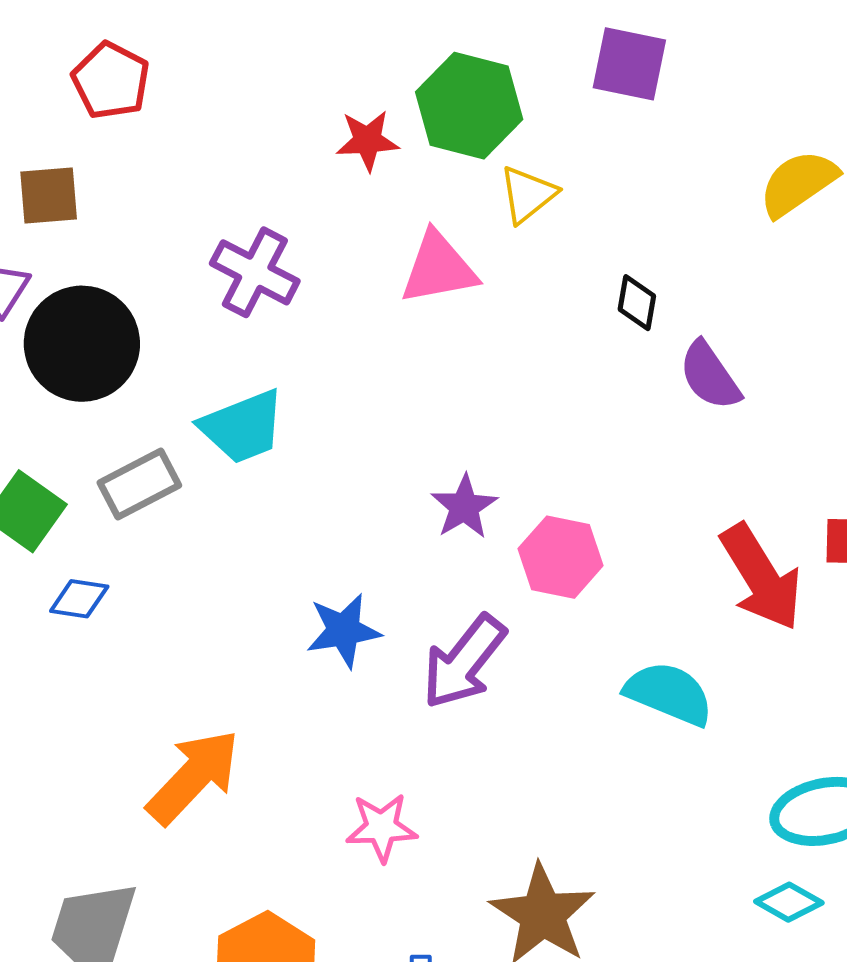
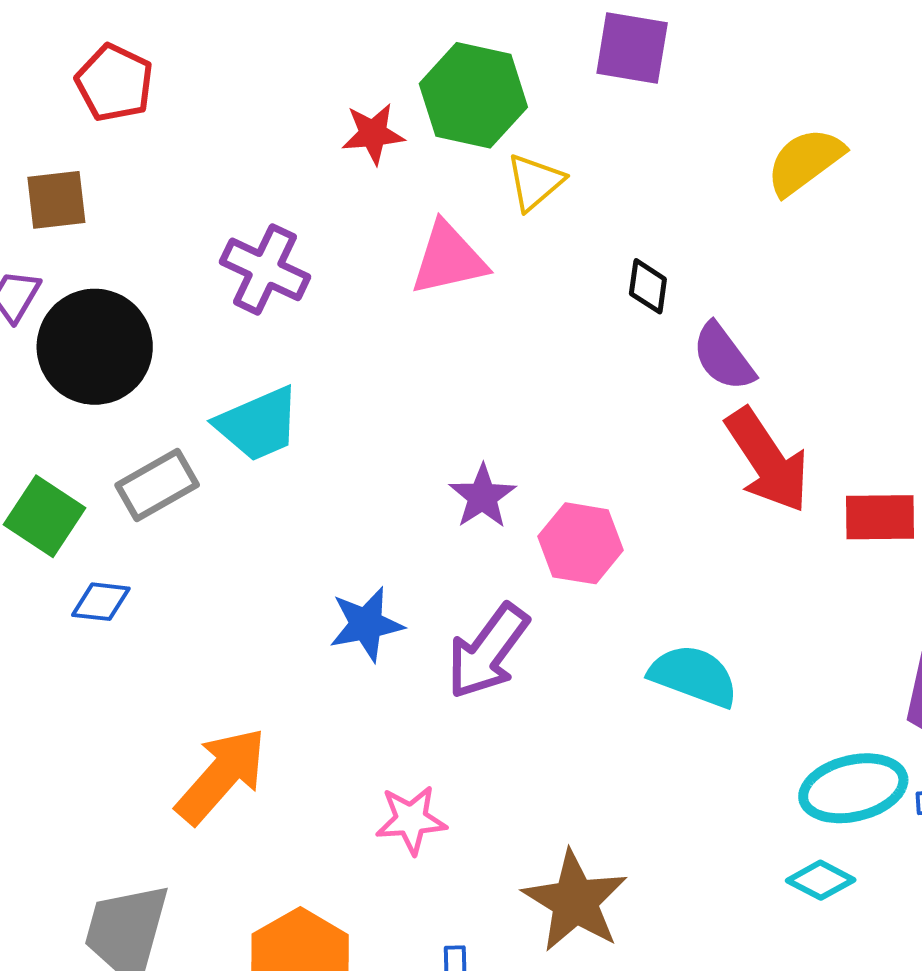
red arrow: (761, 577) -> (767, 460), moved

